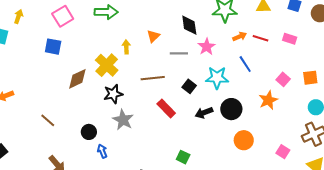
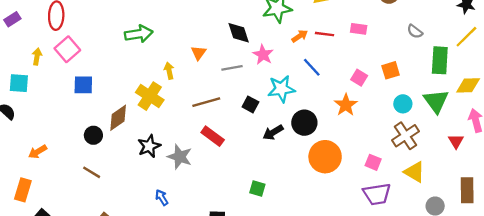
pink square: (63, 16) -> (67, 49), moved
black star: (113, 94) -> (149, 146), moved
red rectangle: (166, 108) -> (213, 136), moved
black circle: (89, 132) -> (93, 135), moved
orange circle: (244, 140) -> (325, 157), size x1.4

